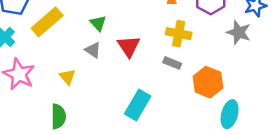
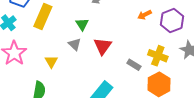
yellow rectangle: (47, 22) -> (43, 17), turned -35
yellow cross: (179, 34) -> (158, 56), moved

